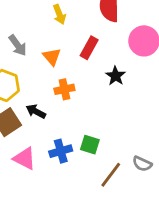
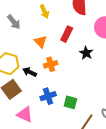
gray arrow: (18, 45) -> (14, 22), moved
black arrow: (36, 111) -> (30, 72), moved
blue cross: (61, 151) -> (48, 96), moved

